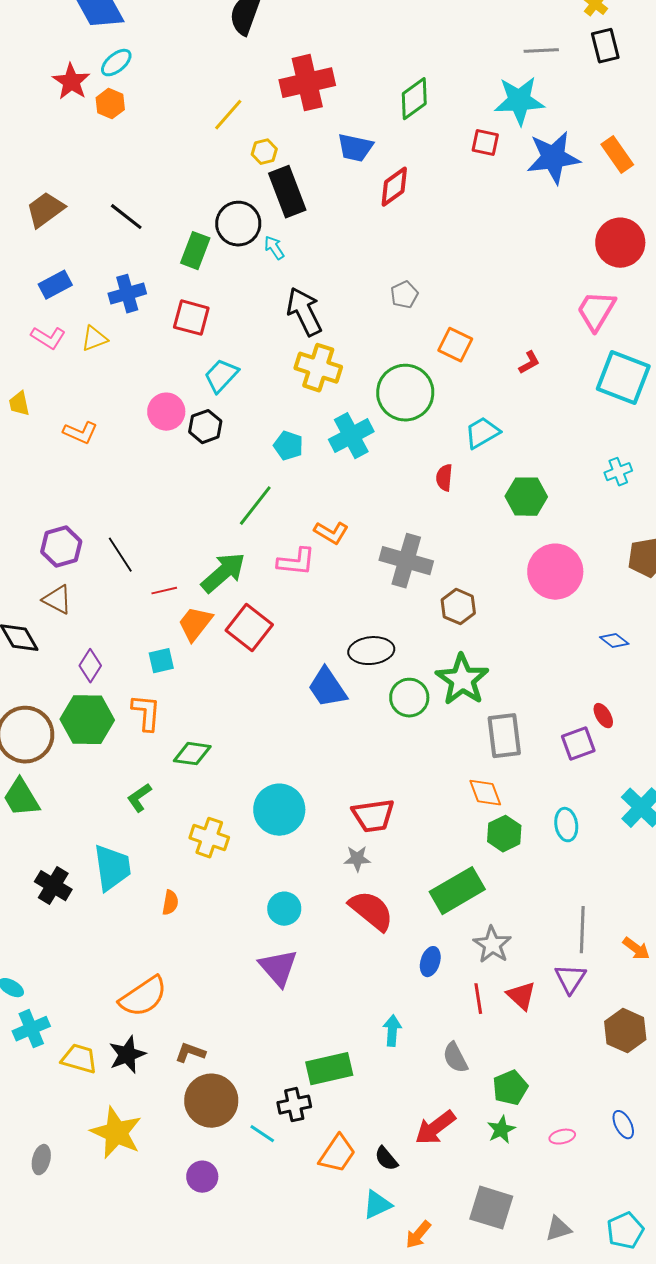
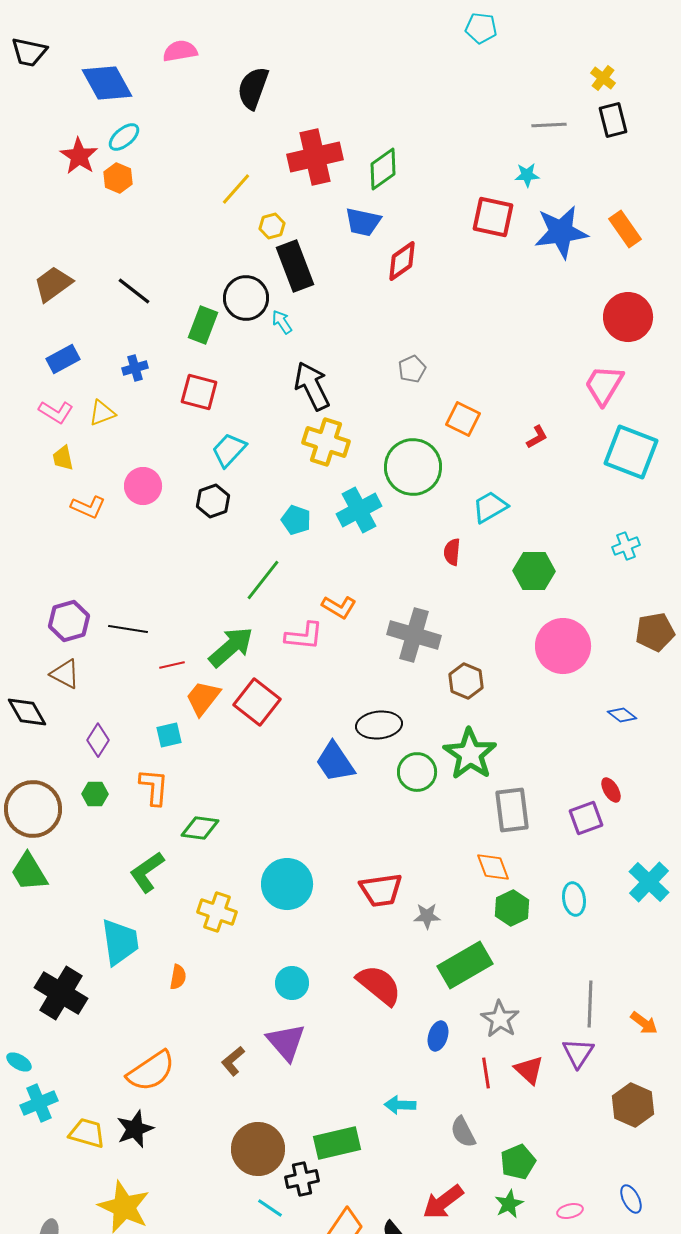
green diamond: (414, 99) -> (383, 169), moved
cyan star: (519, 101) -> (527, 175), size x0.5
red square: (485, 143) -> (493, 217), size x1.5
blue cross: (127, 294) -> (135, 368), size x0.7
yellow trapezoid: (19, 404) -> (63, 458), moved
pink circle: (166, 412) -> (143, 486), moved
black line: (120, 555) -> (128, 629), turned -48
green hexagon: (87, 720) -> (95, 794), size x0.5
green L-shape: (139, 798) -> (147, 872), size x1.4
gray star: (357, 859) -> (427, 916), moved
black cross: (53, 886) -> (61, 993), moved, size x1.4
cyan arrow: (392, 1031) -> (400, 1105), turned -92
brown L-shape: (190, 1053) -> (233, 1061), moved, turned -60
brown circle: (211, 1101) -> (258, 1149), moved

